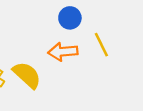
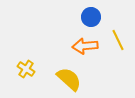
yellow semicircle: (27, 75) -> (69, 79), moved

